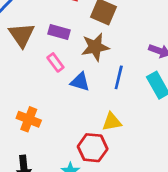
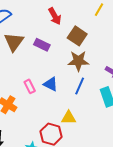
brown star: (95, 47) -> (78, 61), moved
pink rectangle: (55, 62) -> (30, 86), moved

